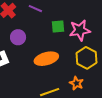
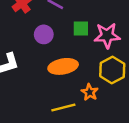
purple circle: (18, 37) -> (44, 34), moved
orange star: (76, 83) -> (90, 92), moved

